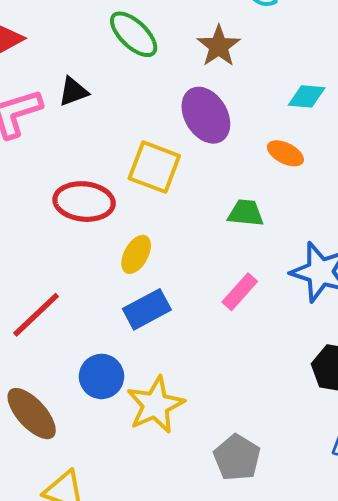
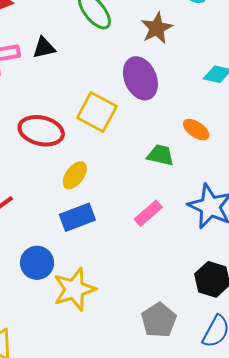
orange ellipse: (285, 153) -> (196, 130), moved
gray pentagon: (237, 458) -> (159, 320), moved

